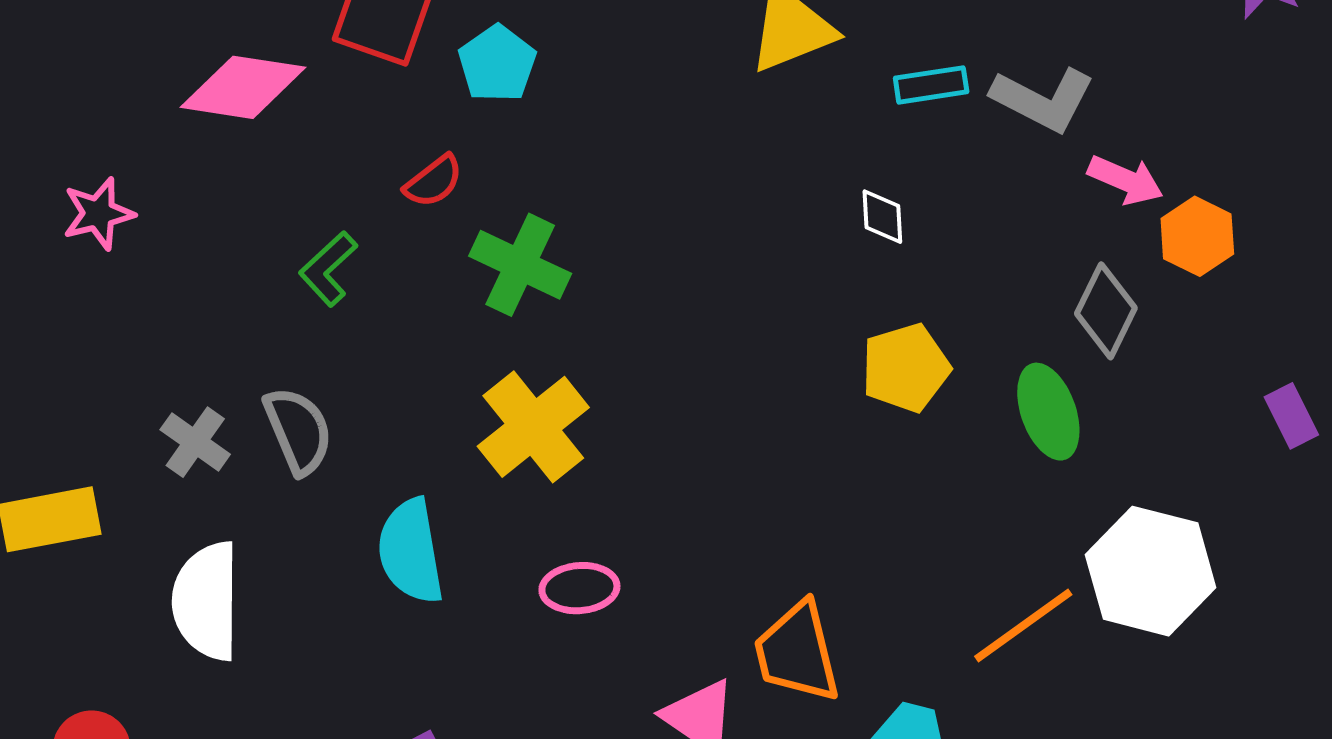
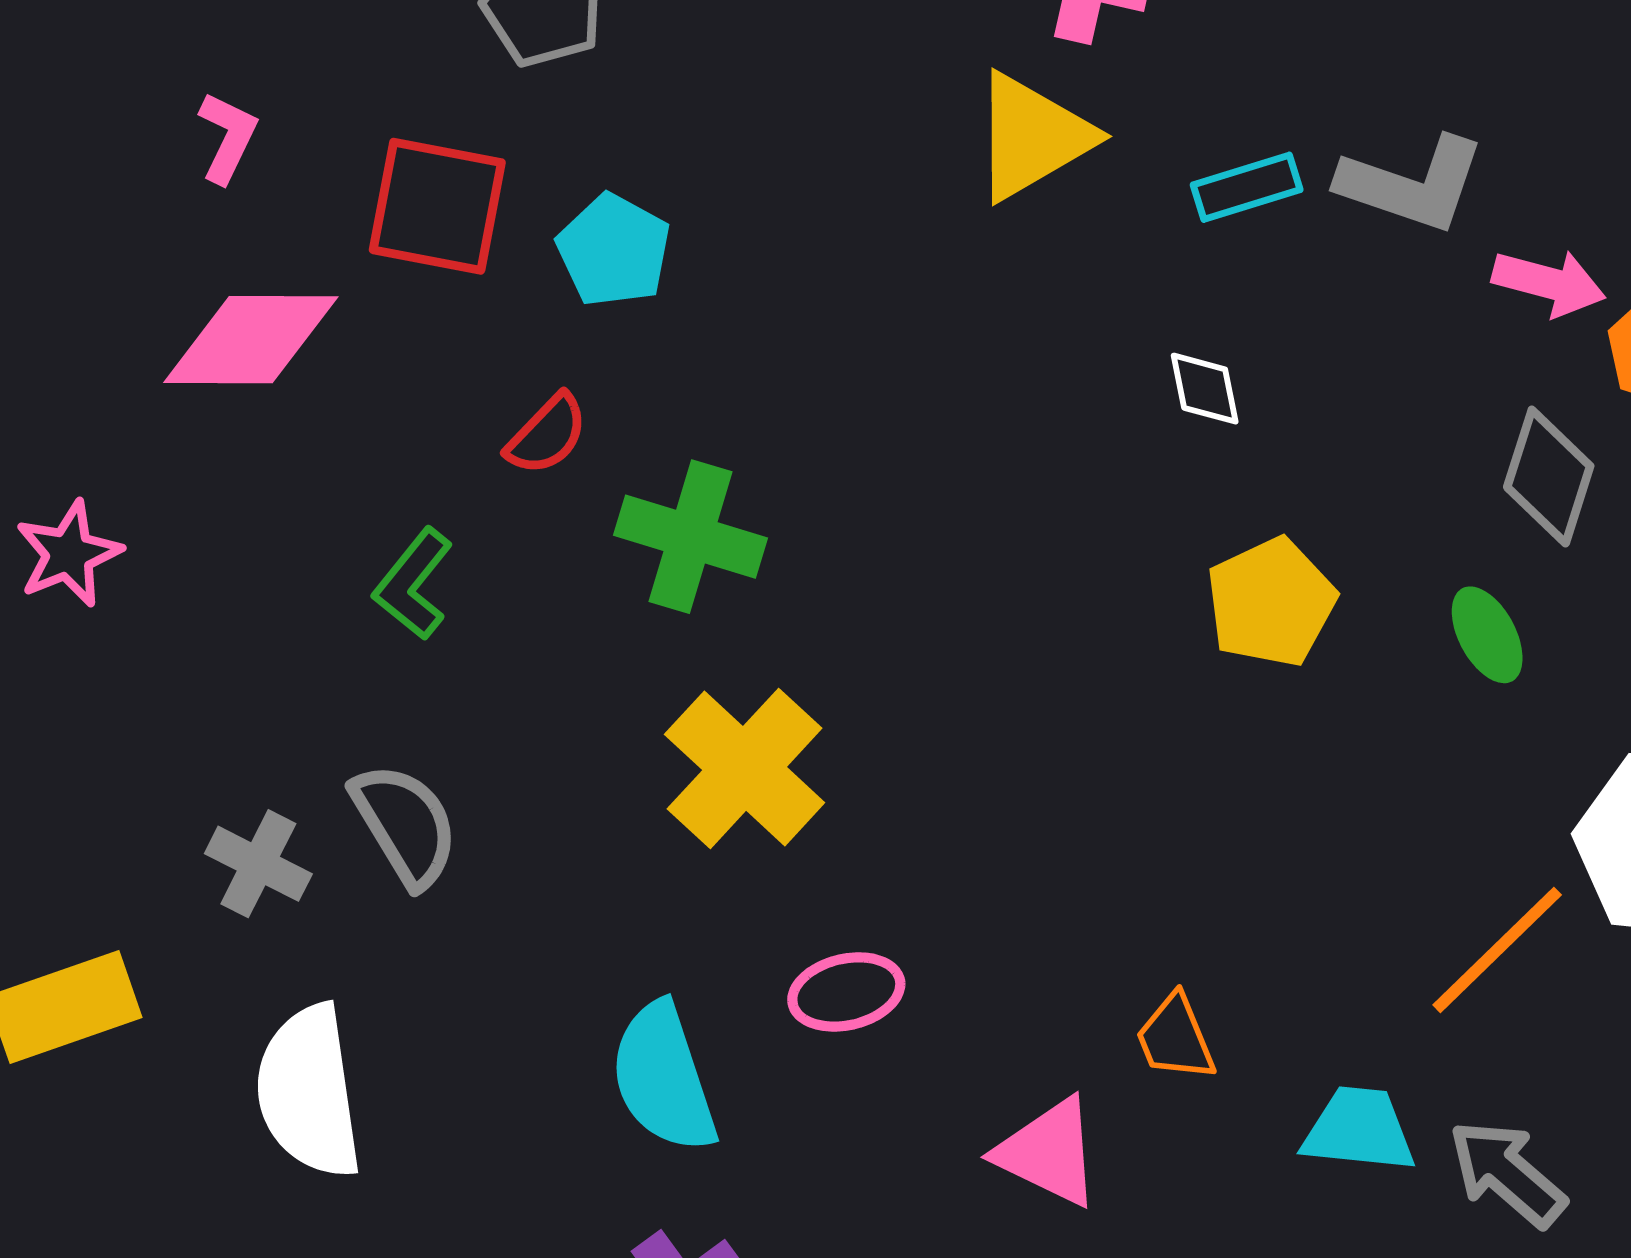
green ellipse: (1048, 412) -> (1487, 635), size x0.7
cyan semicircle: (411, 551) -> (663, 1078), moved
orange trapezoid: (797, 652) -> (1175, 1038), size x0.6

